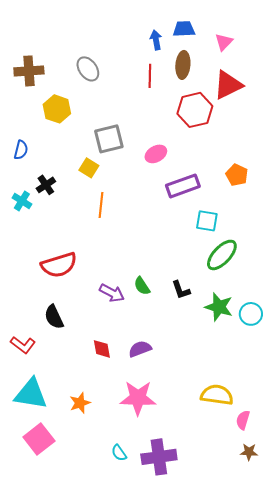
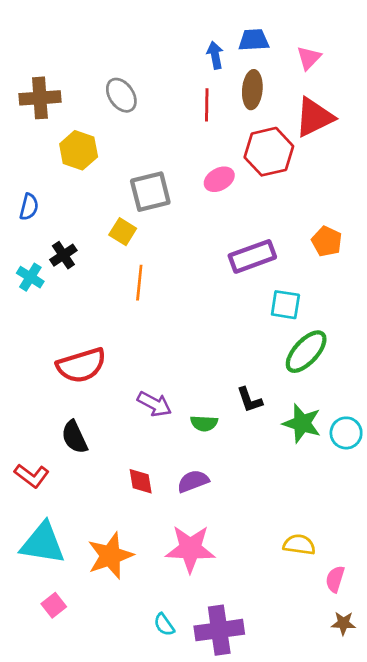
pink ellipse: (156, 154) -> (219, 179), moved
green semicircle: (142, 286) -> (204, 423), moved, turned -54
yellow semicircle: (217, 395) -> (299, 545), size x0.7
orange star: (80, 403) -> (110, 556), size x1.6
pink square: (39, 439) -> (54, 605), size x0.6

